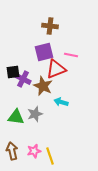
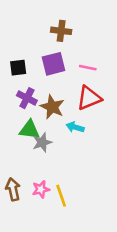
red triangle: (56, 69) -> (89, 98), moved
black square: (13, 72) -> (18, 68), moved
green triangle: (16, 117) -> (29, 130), moved

